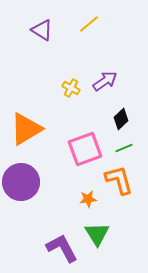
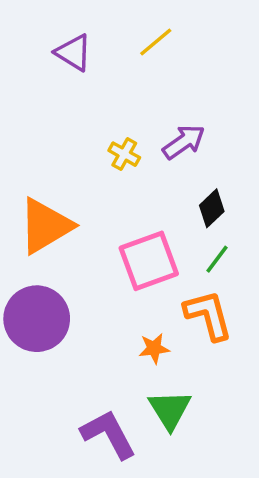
green line: (124, 148) -> (217, 259), turned -30

